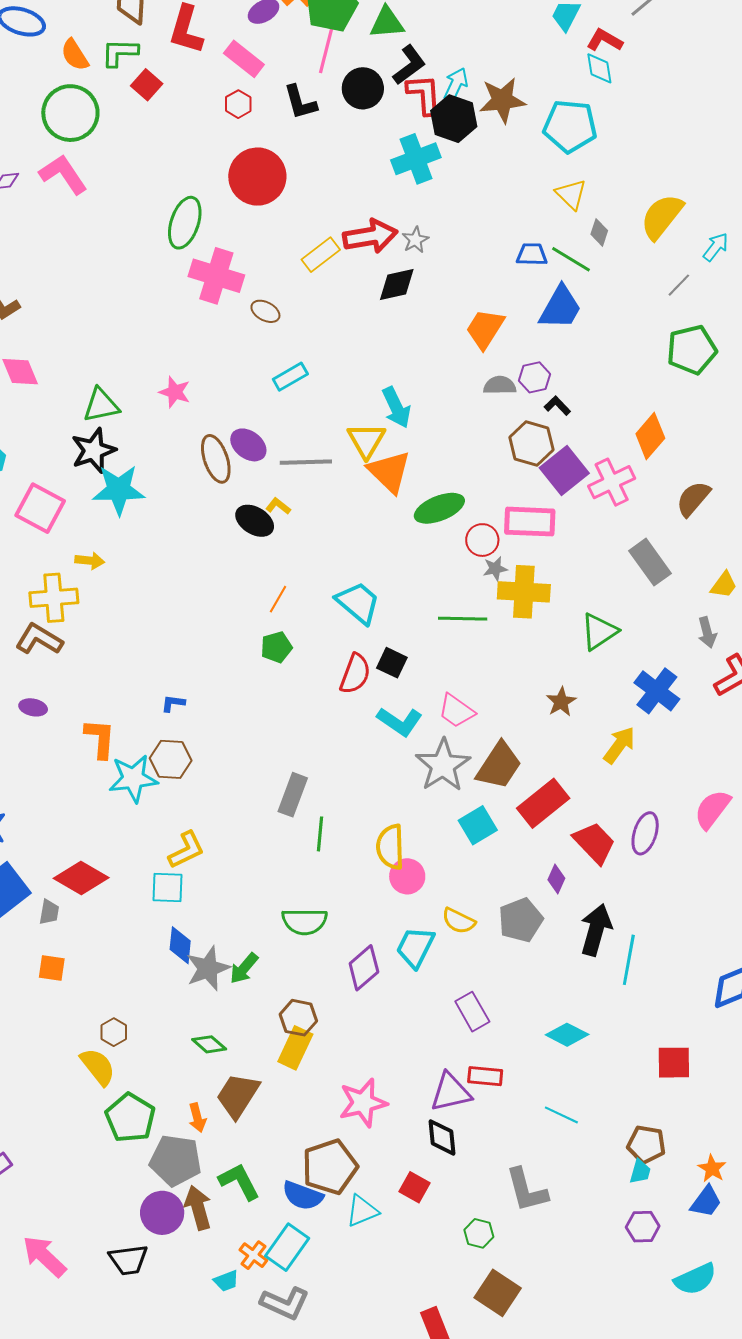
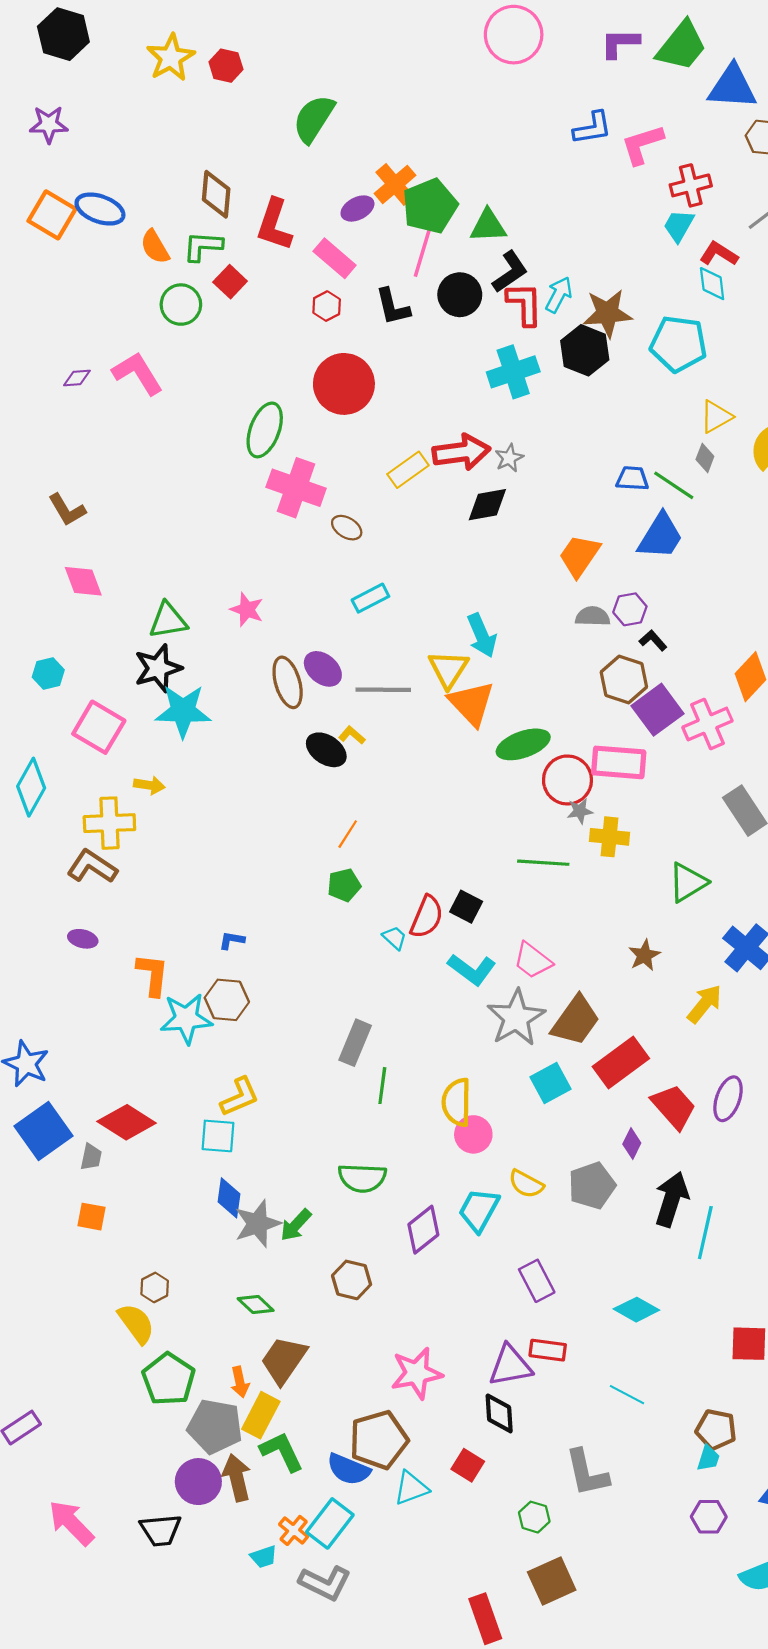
green circle: (70, 113) -> (181, 305), moved, size x0.7
black hexagon: (454, 119) -> (585, 350), moved
yellow triangle: (571, 194) -> (716, 417), moved, turned 44
red circle: (482, 540) -> (567, 780), size x1.4
yellow cross: (524, 592) -> (609, 837), size x0.7
cyan trapezoid: (358, 603) -> (395, 938), moved, size x0.5
yellow rectangle: (295, 1048) -> (261, 1415), moved
brown square: (498, 1293) -> (552, 1581), turned 30

